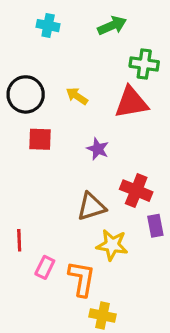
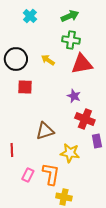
cyan cross: (48, 26) -> (30, 16), turned 32
green cross: (144, 64) -> (71, 40), moved
purple star: (98, 149) -> (74, 96), moved
brown triangle: (91, 207) -> (45, 131), moved
pink rectangle: (45, 267) -> (28, 175), moved

